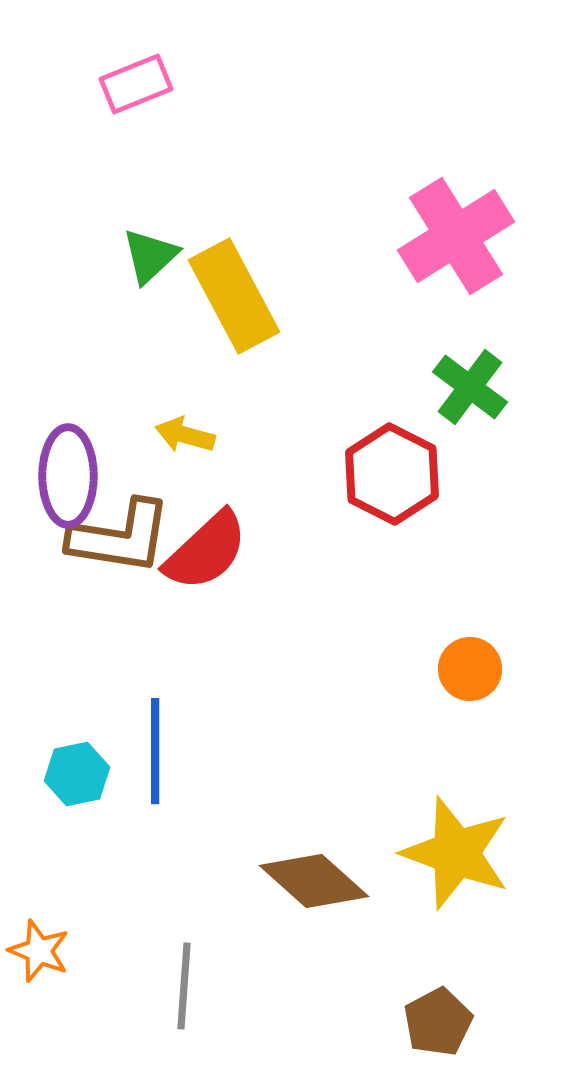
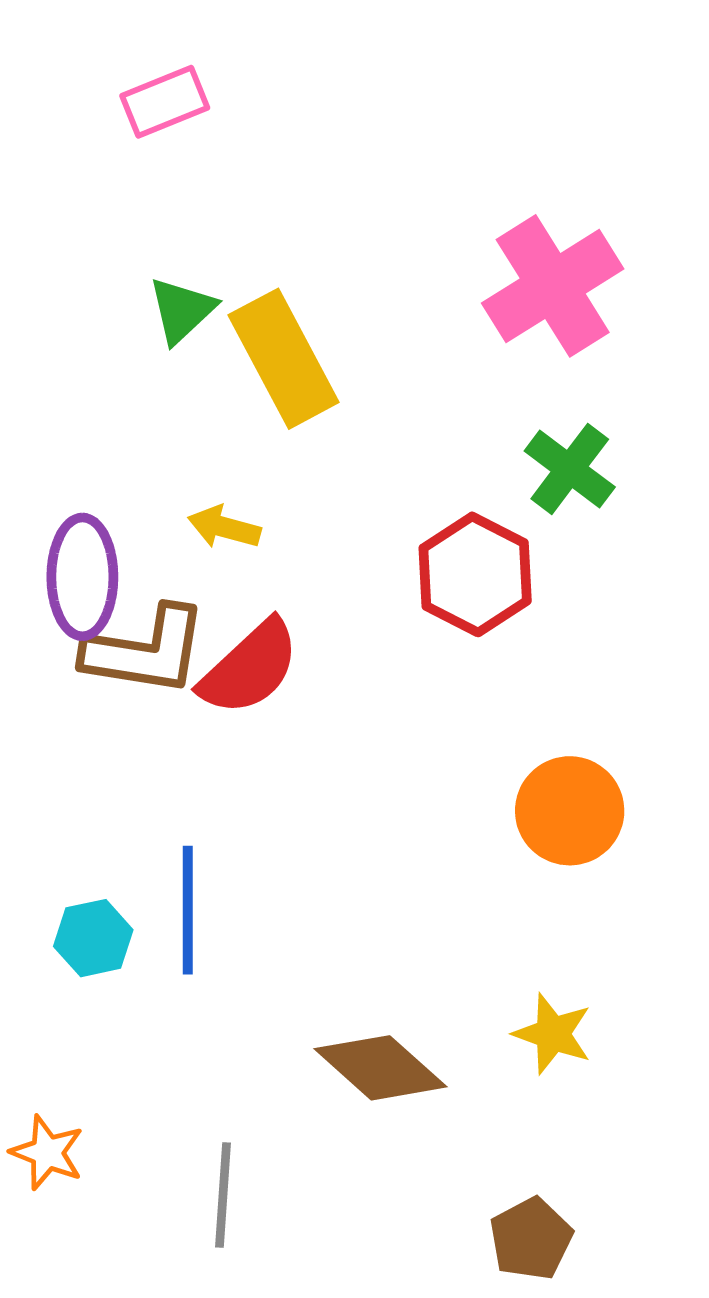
orange circle: (470, 669) -> (570, 811), size x1.4
yellow star: (456, 853) -> (553, 1034), size x0.6

